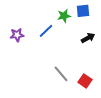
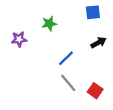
green star: (64, 16) -> (49, 24), moved
blue line: (46, 31) -> (66, 58), moved

